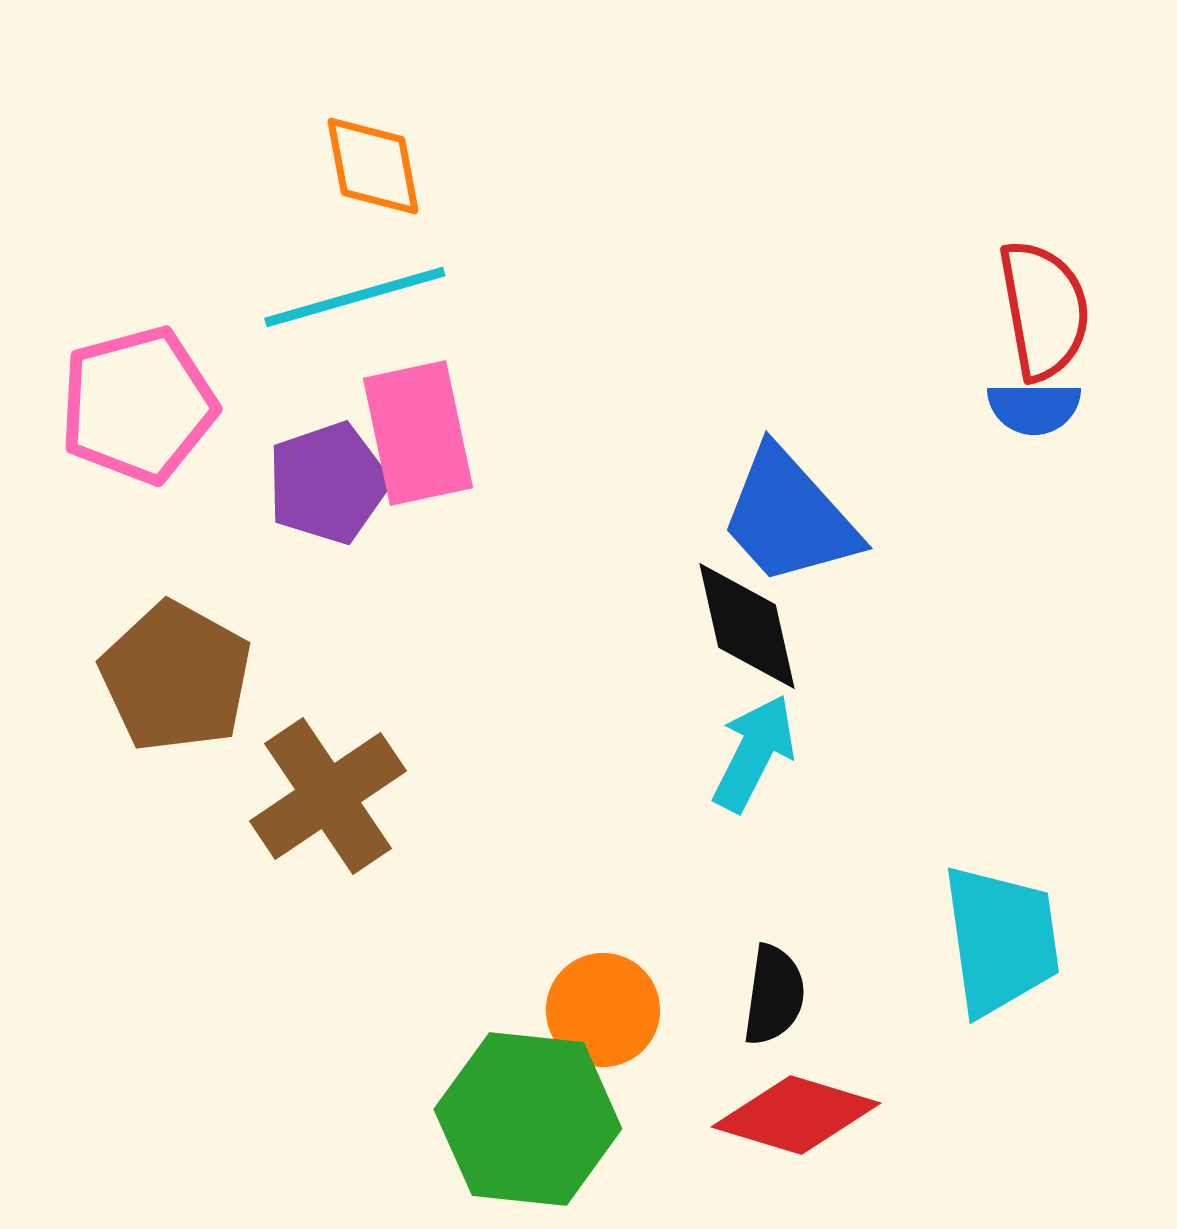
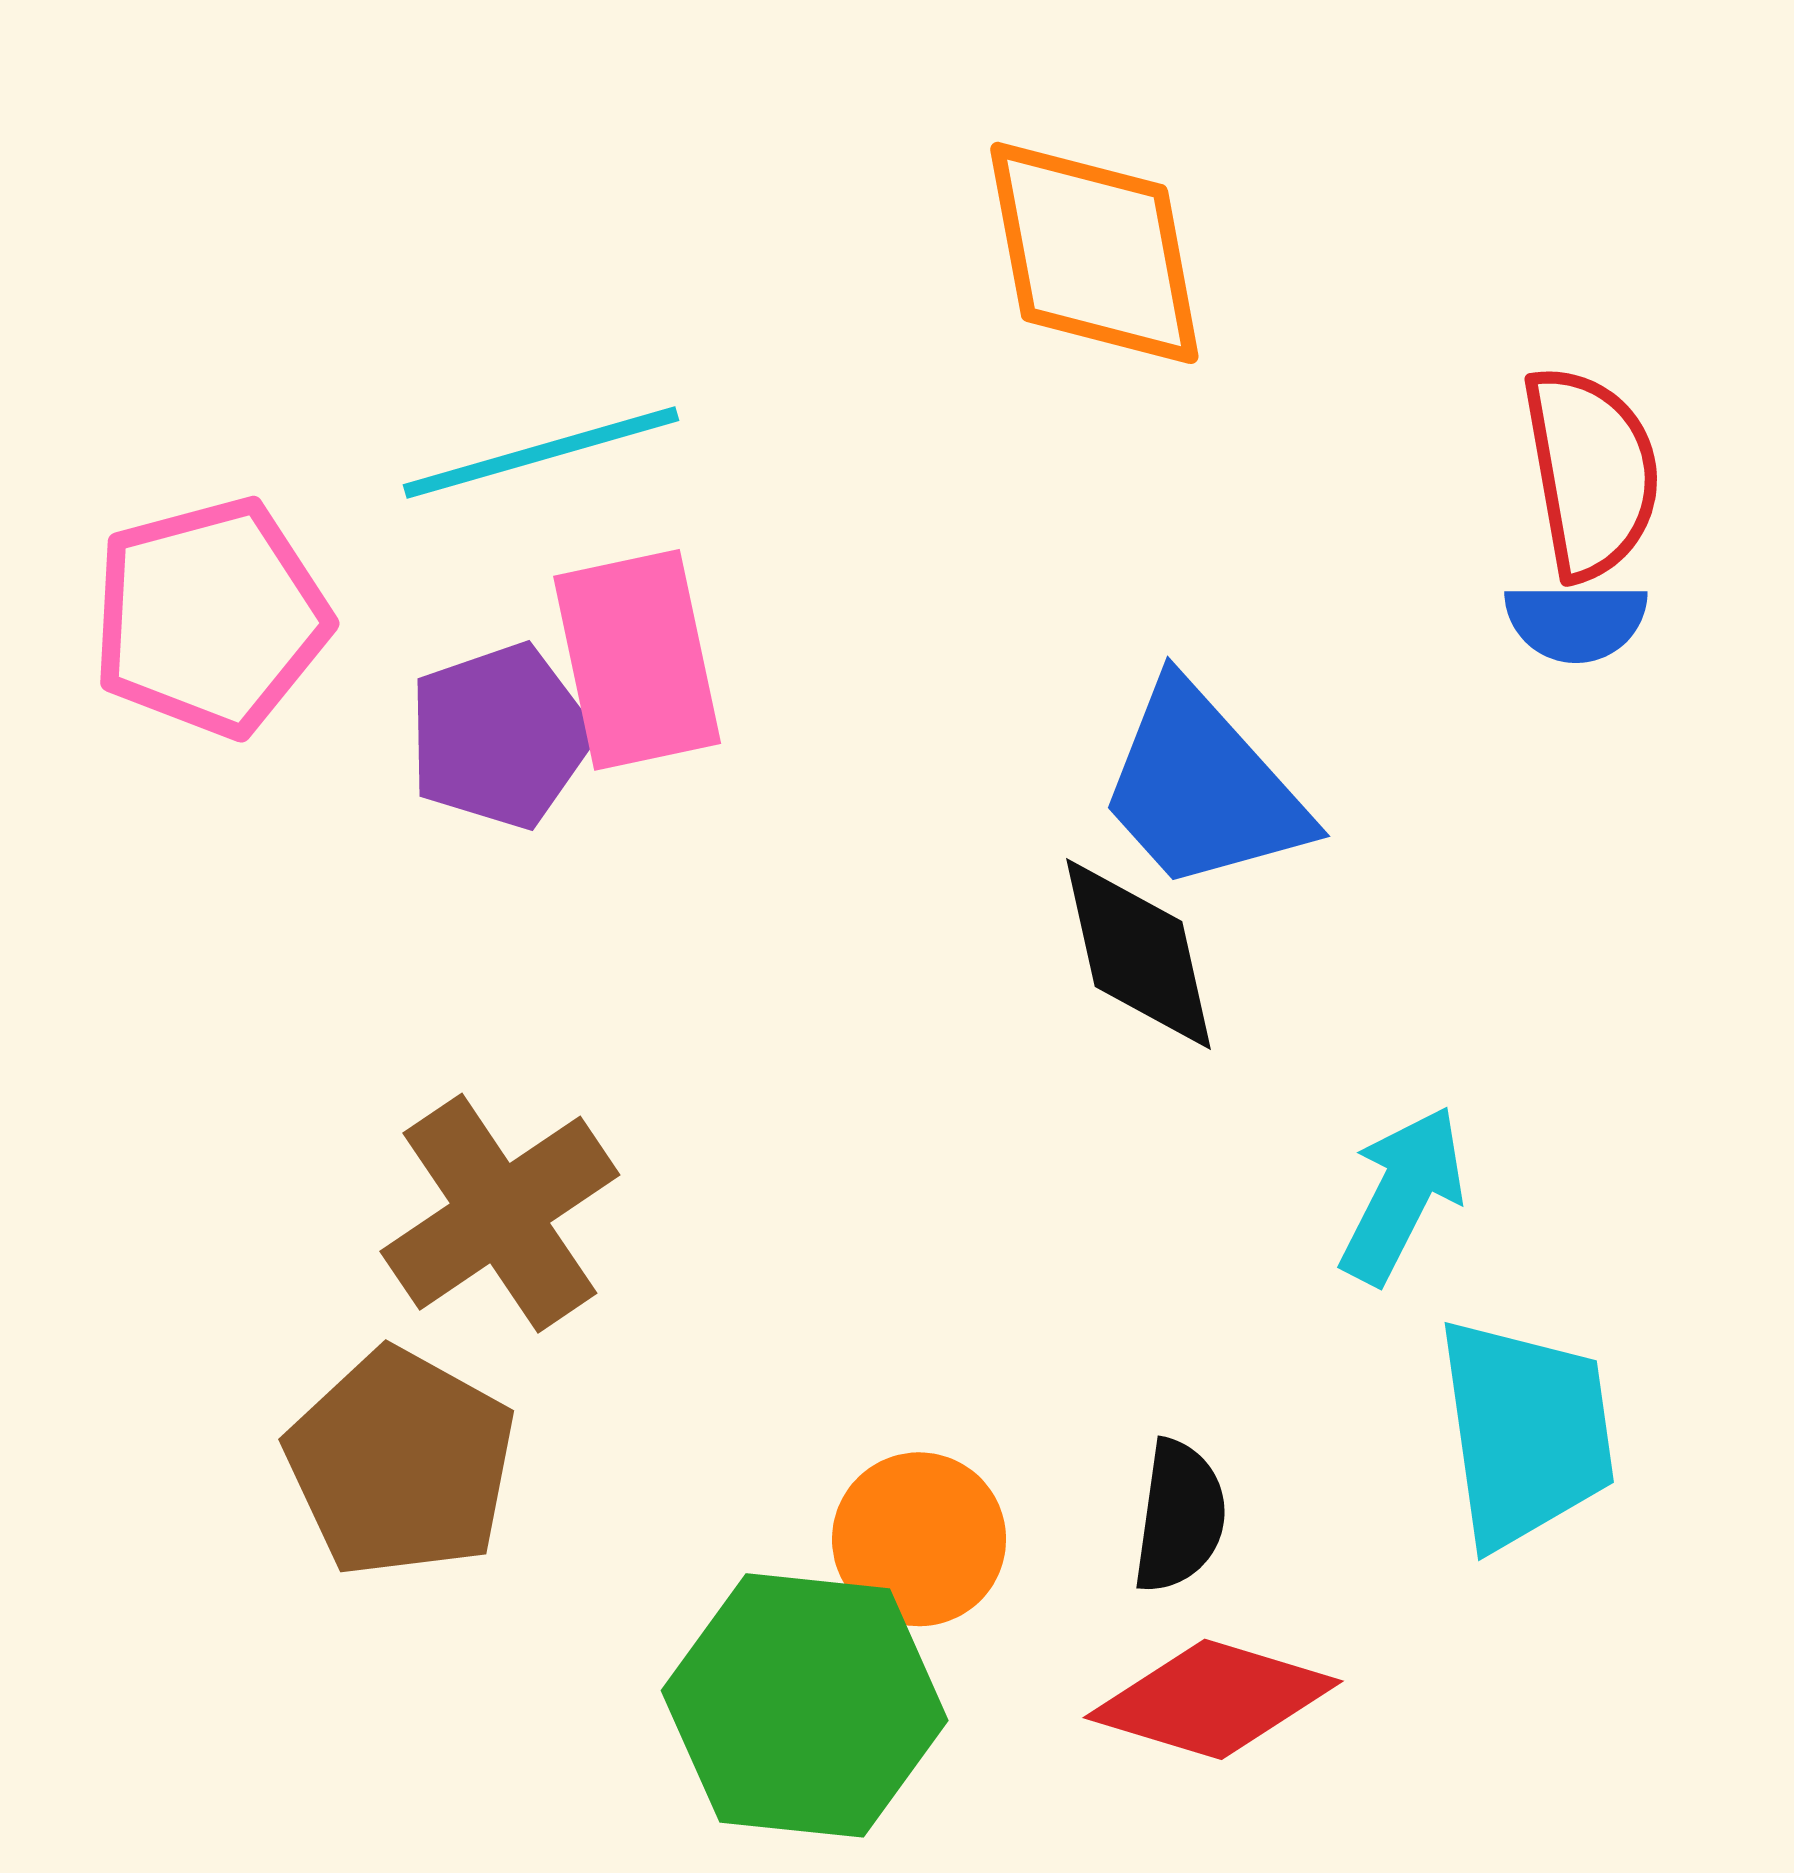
orange diamond: (373, 166) -> (1094, 253), moved, size x1.5
brown pentagon: (176, 677) -> (401, 1463), moved
cyan arrow: (754, 753) -> (1402, 1195), moved

